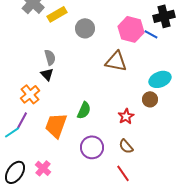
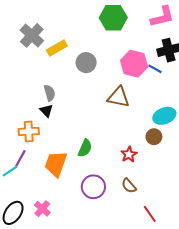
orange cross: (30, 94) -> (29, 131), turned 36
red line: (123, 173) -> (150, 214), moved

